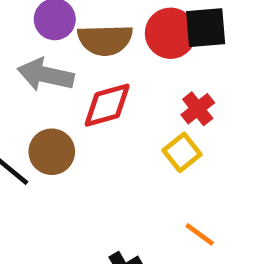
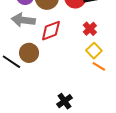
yellow square: (182, 152) -> (94, 51), moved
orange line: (200, 234) -> (99, 66), moved

